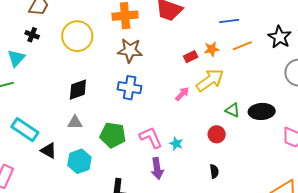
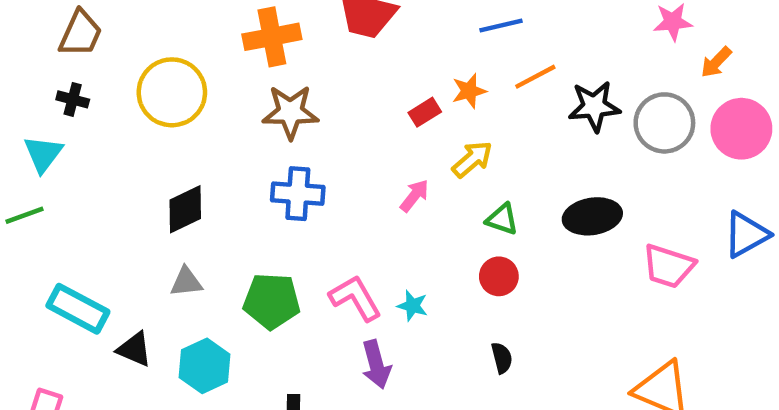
black star: (280, 37) -> (594, 106), moved, turned -30
yellow arrow: (210, 80) -> (472, 159), size x0.7
green triangle: (233, 110) -> (502, 219), moved

